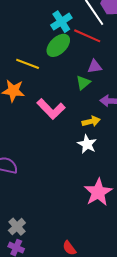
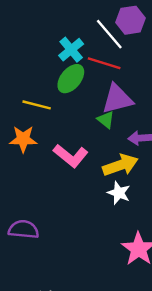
purple triangle: (95, 67) -> (117, 99), size x1.8
green triangle: (83, 83) -> (106, 120), turned -35
yellow arrow: (91, 121) -> (120, 165), size x1.6

